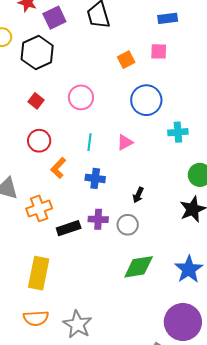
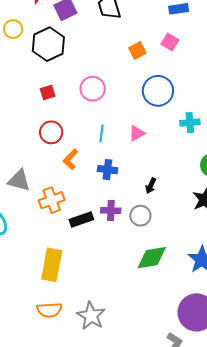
pink square: (159, 51) -> (170, 42), turned 30
red square: (36, 101) -> (48, 92), turned 35

